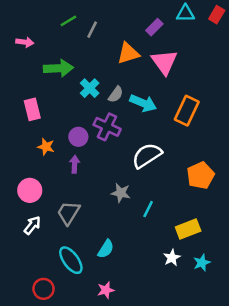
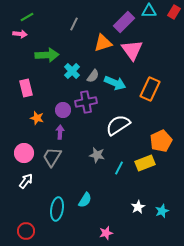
green line: (68, 21) -> (27, 17), moved
purple rectangle: (154, 27) -> (124, 22), size x1.5
purple cross: (107, 127) -> (86, 102), turned -35
gray trapezoid: (68, 213) -> (52, 157), moved
yellow rectangle: (188, 229) -> (145, 163), moved
cyan ellipse: (71, 260) -> (57, 209), turned 45
red circle: (43, 289) -> (26, 231), moved
pink star: (106, 290) -> (106, 233), moved

